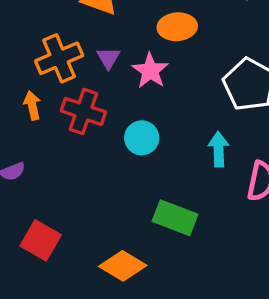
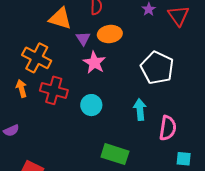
orange cross: (59, 58) -> (37, 58), turned -36
purple triangle: (108, 58) -> (83, 38), moved

